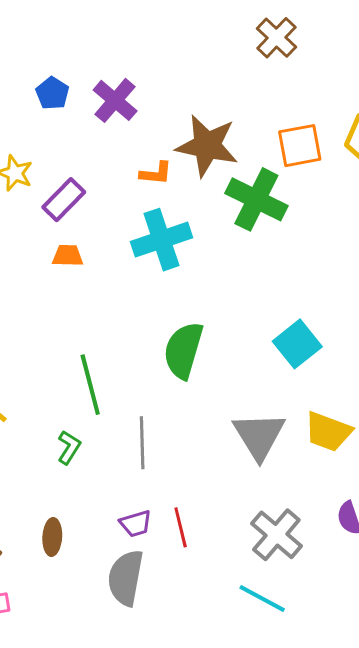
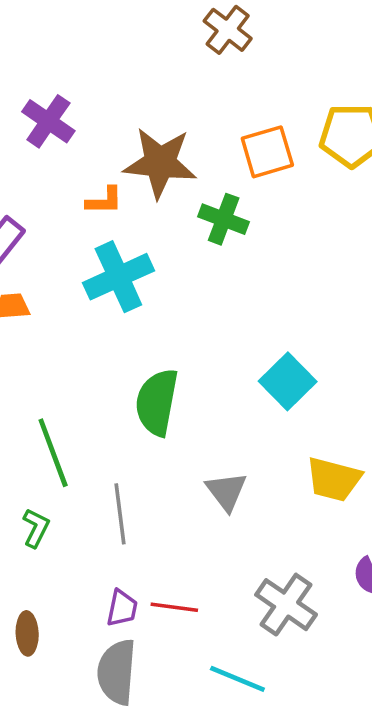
green cross: (256, 199) -> (224, 219), size x0.7
gray triangle: (259, 436) -> (226, 491), moved, size x0.7
purple trapezoid: (136, 524) -> (122, 608), turned -56
red line: (181, 527) -> (174, 607), turned -63
cyan line: (262, 599) -> (237, 679), moved

